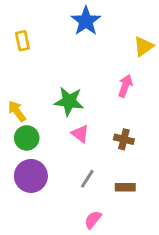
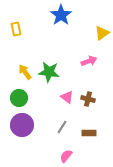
pink arrow: (125, 86) -> (89, 61), turned 49
yellow arrow: (17, 111) -> (25, 72), moved
pink triangle: (80, 134) -> (67, 97), moved

